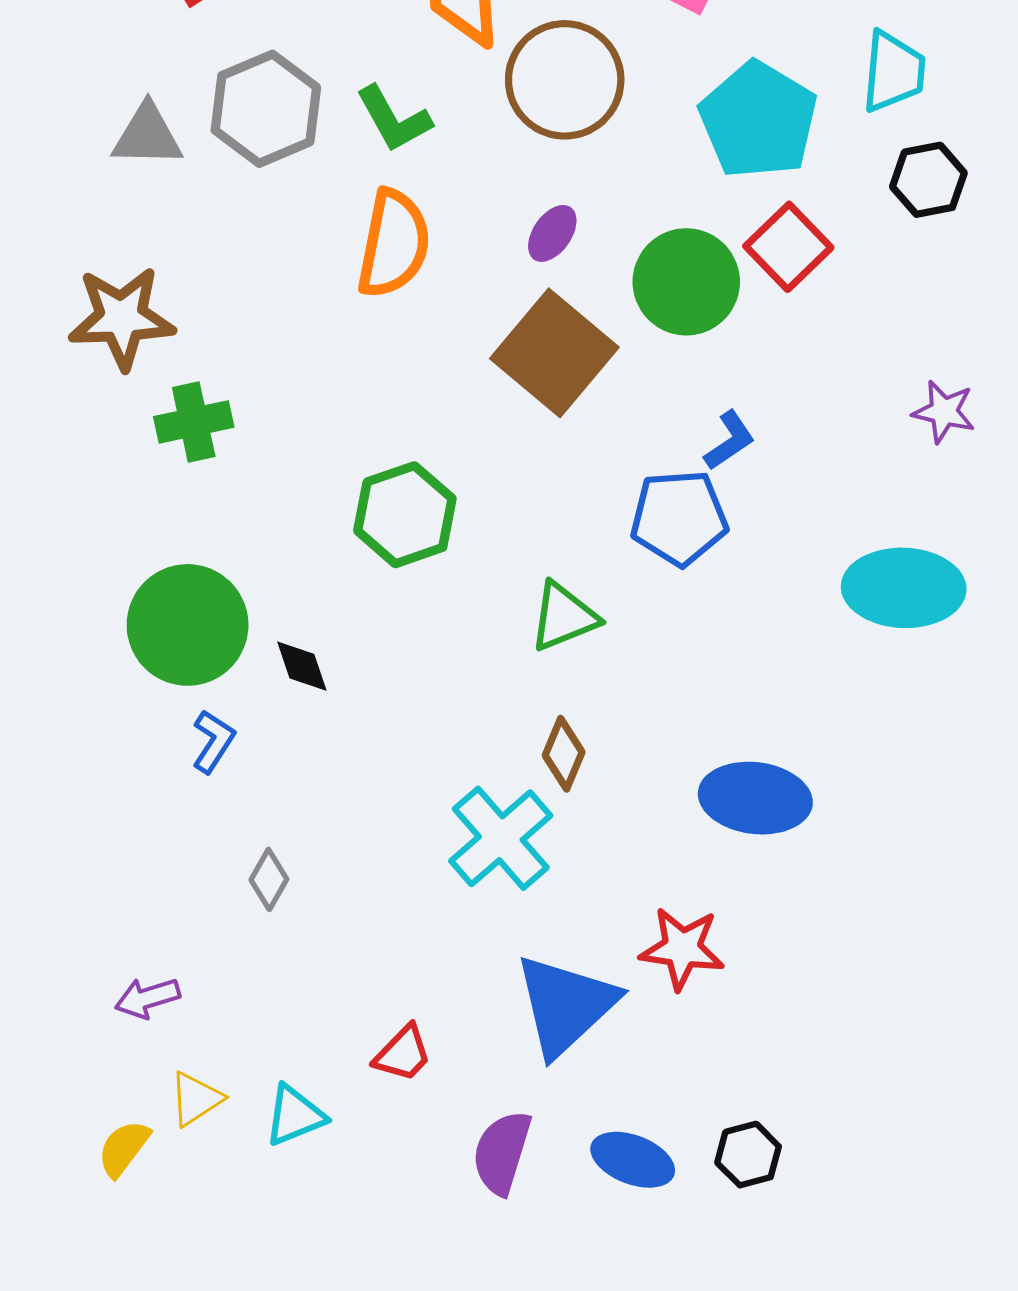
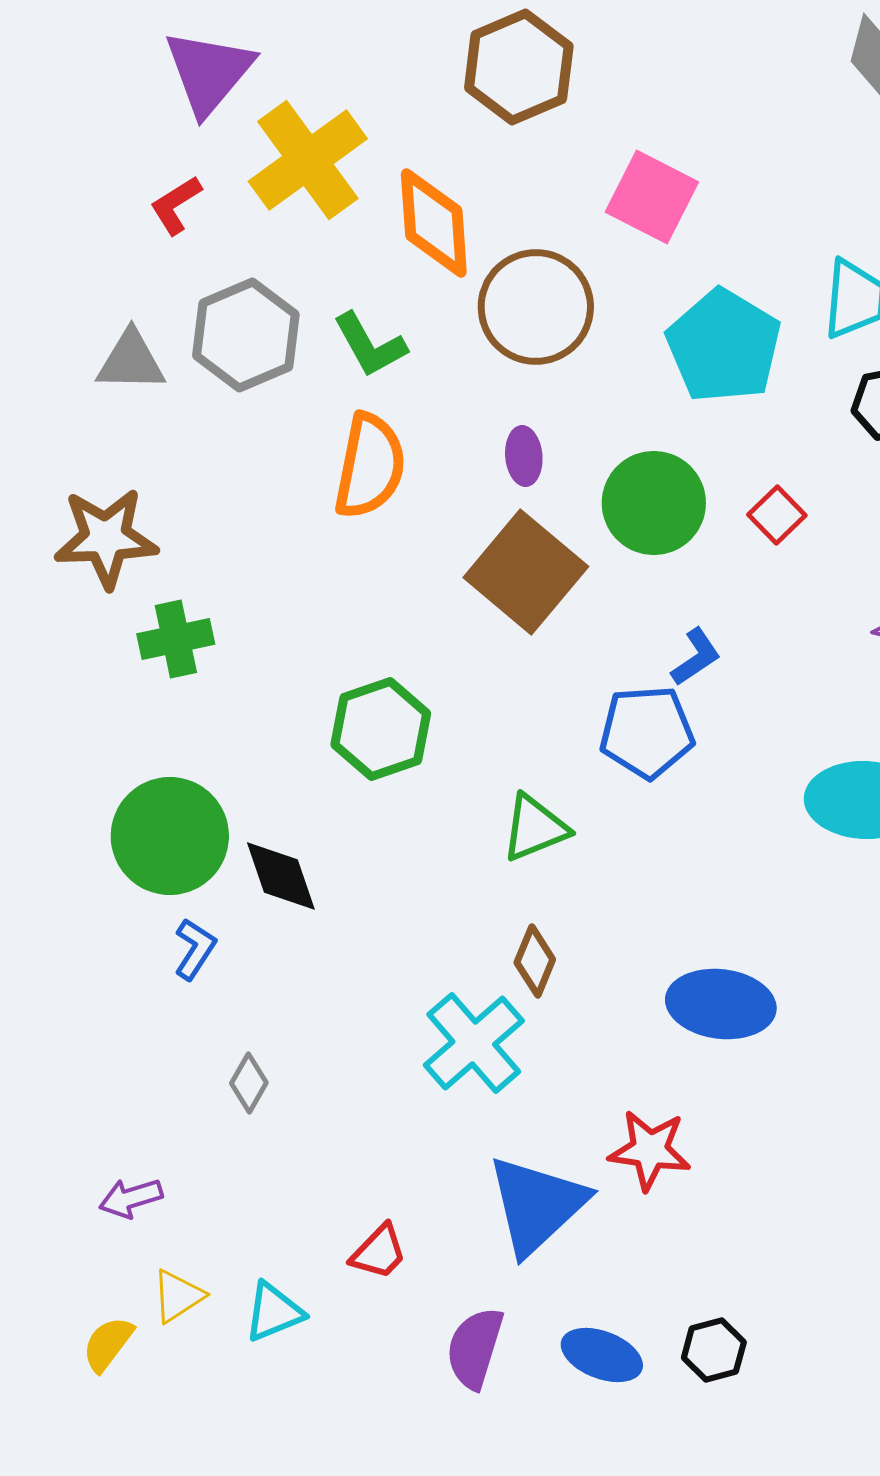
purple ellipse: (552, 233) -> (524, 456), turned -40
red square: (788, 247) -> (777, 515), moved, size x0.7
black diamond: (302, 666) -> (281, 876), size x1.4

